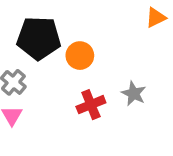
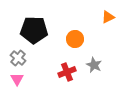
orange circle: (80, 56) -> (75, 39), moved

